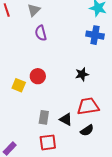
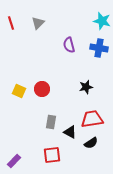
purple semicircle: (41, 33) -> (69, 45), moved
yellow square: (19, 85) -> (19, 91), moved
gray rectangle: (44, 117) -> (51, 122), moved

